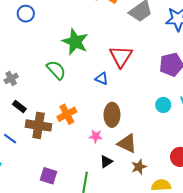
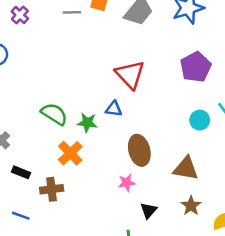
green star: (75, 42) -> (87, 123), moved, size x0.6
orange cross: (67, 114) -> (70, 153), moved
brown cross: (39, 125) -> (52, 189), size x0.7
brown triangle: (127, 144) -> (186, 168), moved

